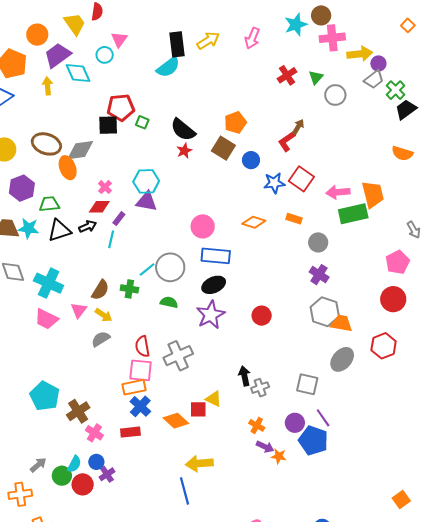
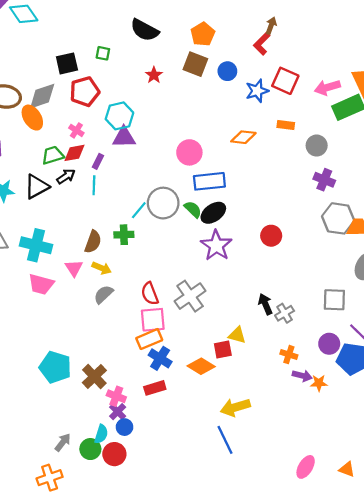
red pentagon: (121, 108) -> (85, 92), moved
black semicircle: (183, 130) -> (145, 30), moved
green trapezoid: (49, 204) -> (53, 155), moved
green semicircle: (169, 302) -> (193, 209), moved, turned 42
purple cross: (107, 474) -> (118, 412), moved

